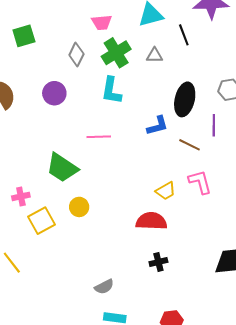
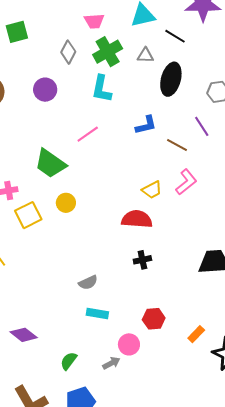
black line: (184, 35) -> (175, 36), turned -40
black ellipse: (185, 99) -> (171, 79), moved
purple line: (214, 125) -> (202, 126), turned -35
pink line: (99, 137) -> (88, 134), turned -35
pink L-shape: (200, 182) -> (186, 182), turned 64

